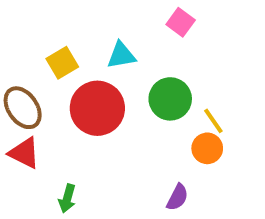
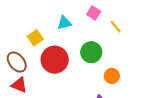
cyan triangle: (121, 55) -> (64, 23), moved
yellow line: (213, 121) -> (116, 27), moved

